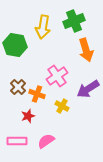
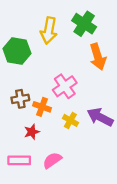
green cross: (74, 21) -> (84, 24), turned -35
brown cross: (18, 87) -> (20, 99), turned 35
purple arrow: (88, 89) -> (100, 117), moved, turned 60

